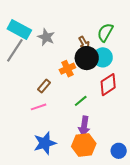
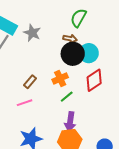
green semicircle: (105, 32) -> (79, 18), moved
brown arrow: (84, 43) -> (70, 39), turned -48
orange cross: (67, 69) -> (60, 78), moved

